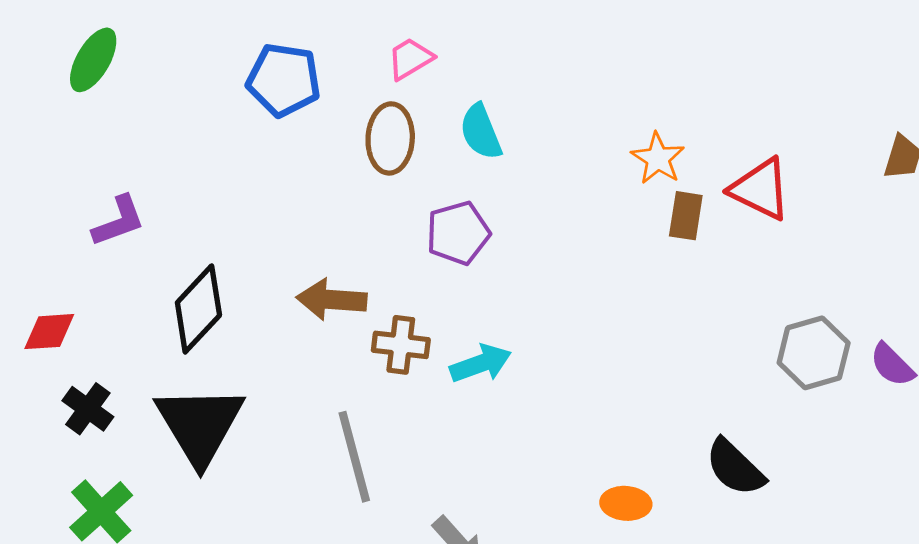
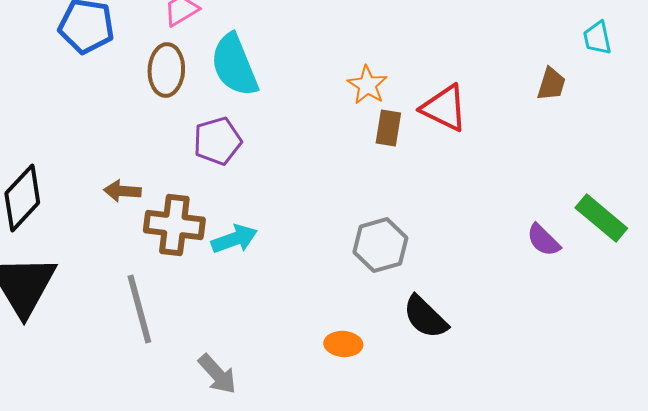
cyan semicircle: (481, 132) -> (234, 65), size x1.5
brown arrow: (332, 300) -> (122, 191), size x0.7
brown cross: (401, 345) -> (174, 225), size x1.4
gray hexagon: (814, 353) -> (380, 245), moved

